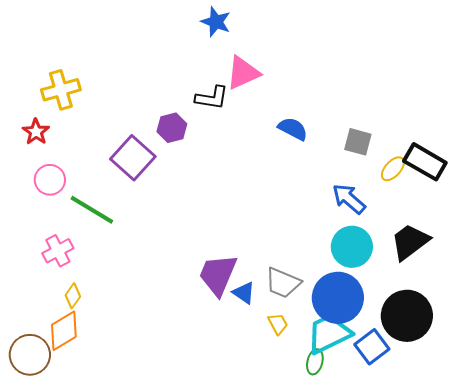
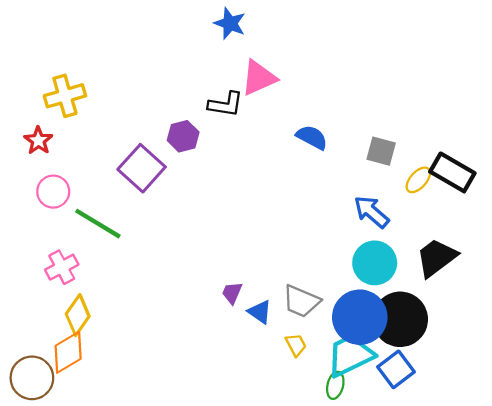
purple trapezoid: (218, 275) -> (232, 293), size x0.5
yellow diamond: (73, 296) -> (78, 315), size x1.5
black circle: (407, 316) -> (400, 319), moved

